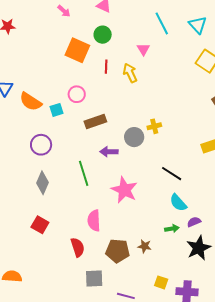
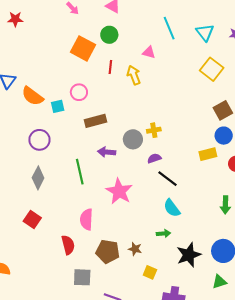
pink triangle: (143, 49) -> (149, 52), turned -48
purple semicircle: (194, 222) -> (154, 158), moved
yellow square: (161, 282) -> (150, 272), moved

